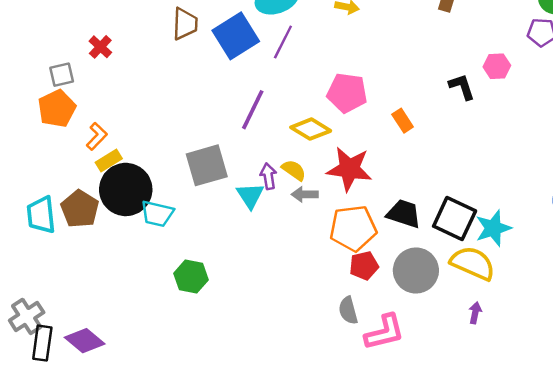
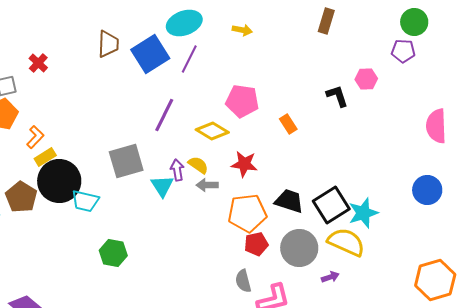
red star: (349, 169) -> (244, 164), size x0.7
black square: (455, 219) -> (331, 205), turned 33
purple arrow: (475, 313) -> (330, 277), moved, turned 60

